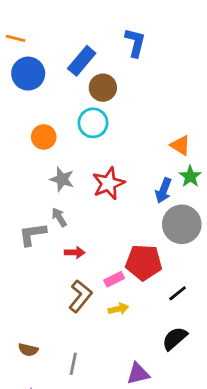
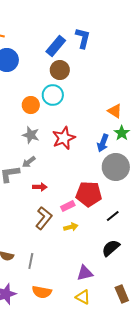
blue rectangle: (82, 61) -> (56, 46), moved
orange circle: (44, 137) -> (31, 105), moved
gray arrow: (59, 217) -> (29, 162), turned -96
gray line: (73, 364) -> (31, 261), moved

